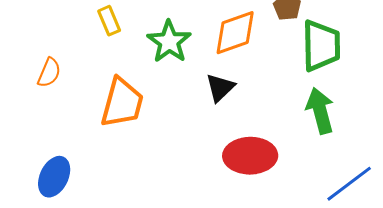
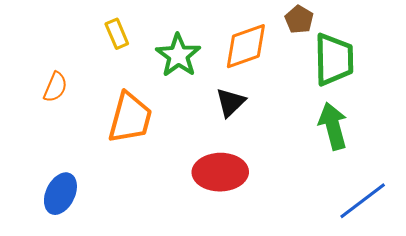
red ellipse: (250, 156) -> (220, 172), moved

